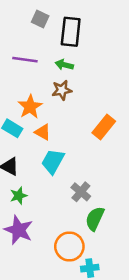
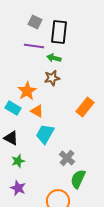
purple line: (25, 60) -> (34, 46), moved
purple star: (19, 230) -> (18, 188), size x0.7

